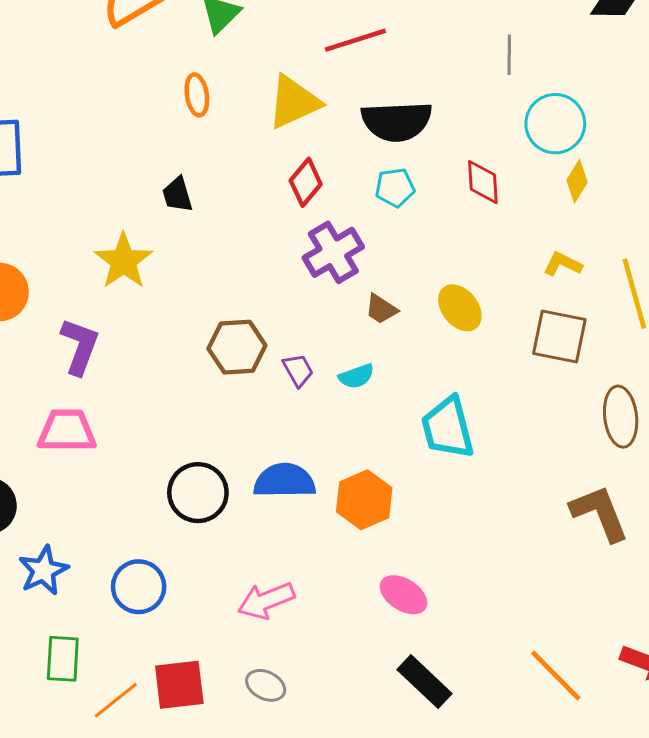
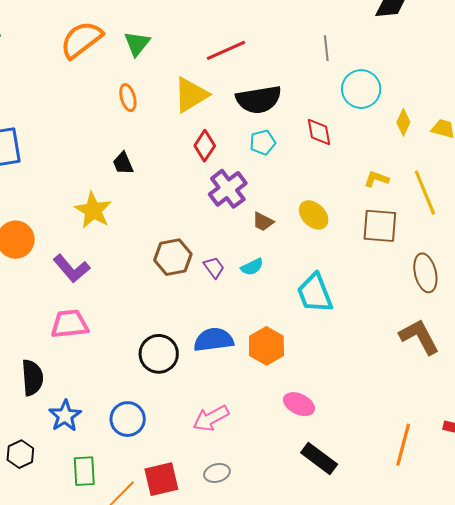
yellow diamond: (577, 181) -> (403, 122), moved
purple L-shape: (80, 346) -> (71, 269), turned 126
orange line: (556, 675) -> (403, 445), turned 66
gray ellipse: (266, 685) -> (217, 473), turned -35

